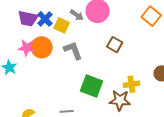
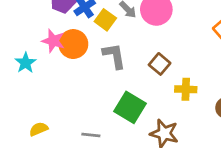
brown square: (115, 45) -> (160, 64), moved
yellow cross: (131, 84) -> (186, 89), moved

